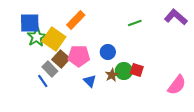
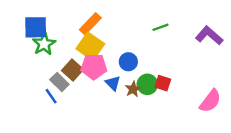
purple L-shape: (176, 17) -> (209, 36), moved
yellow square: (54, 39) -> (90, 46), moved
blue triangle: (90, 81) -> (113, 83), moved

